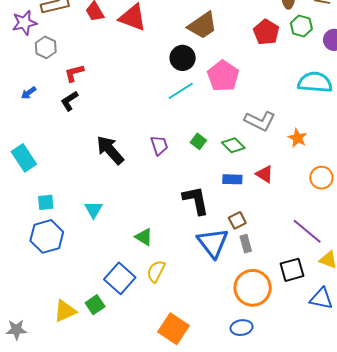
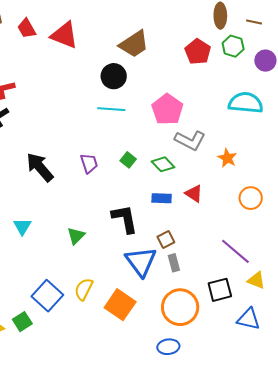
pink pentagon: (223, 76) -> (167, 109), moved
cyan line: (181, 91) -> (111, 109), turned 36
green triangle: (144, 237) -> (76, 236), moved, turned 42
orange square: (173, 329) -> (120, 305), moved

